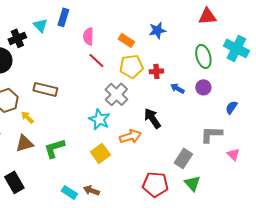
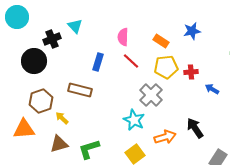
blue rectangle: (63, 17) -> (98, 62), moved
black arrow: (152, 118) -> (195, 128), moved

